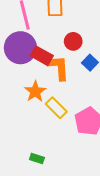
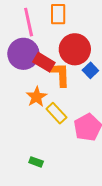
red circle: (73, 41) -> (75, 49), size x1.8

